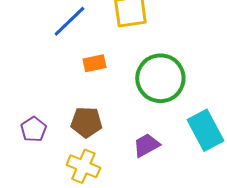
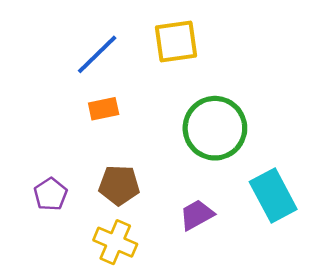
orange rectangle: (94, 63) -> (104, 109), moved

